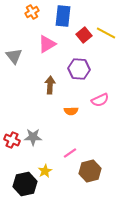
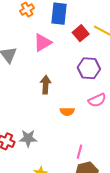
purple hexagon: (79, 69) -> (89, 68), moved
pink line: (70, 153) -> (80, 152), moved, turned -40

